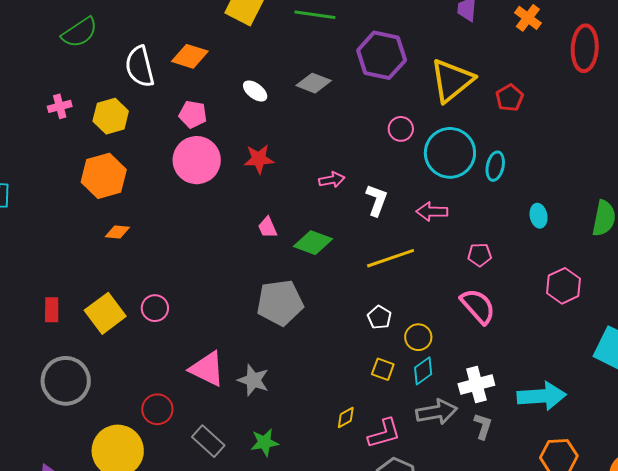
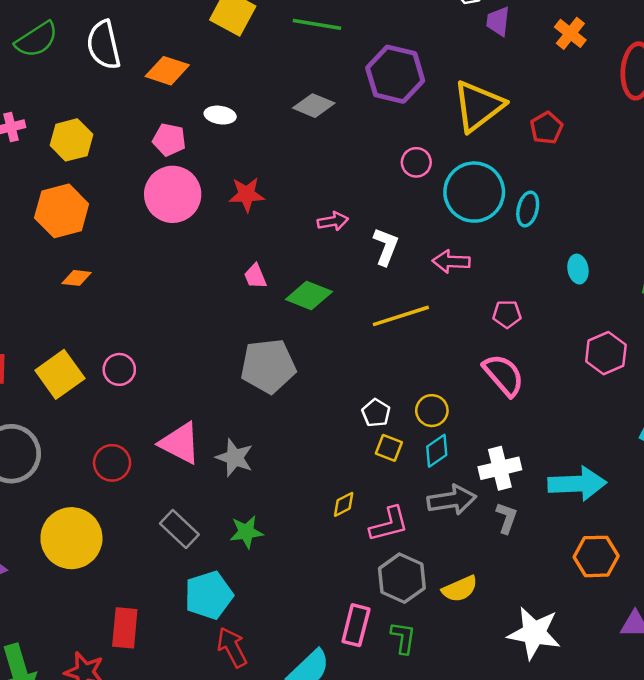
white semicircle: (140, 67) -> (104, 45), moved
white ellipse: (255, 91) -> (220, 115), moved, turned -30
white pentagon: (379, 317) -> (376, 413), moved
red circle: (157, 409) -> (112, 463), moved

